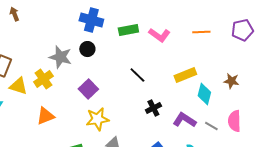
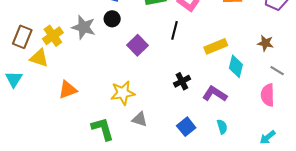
black line: (137, 75) -> (175, 30), moved, turned 60
yellow cross: (43, 79) -> (53, 36), moved
brown star: (231, 81) -> (265, 43), moved
purple square: (88, 89) -> (137, 45), moved
gray line: (211, 126) -> (277, 71), moved

